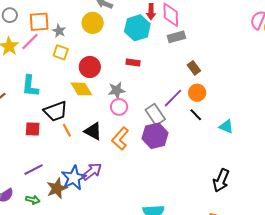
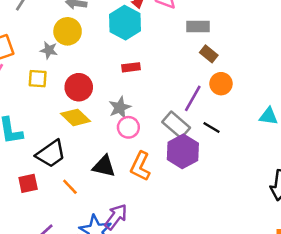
gray star: (59, 31) -> (49, 50), moved
gray rectangle: (176, 37) -> (198, 26), moved, turned 30
black line: (196, 115) -> (211, 128), moved
orange line: (67, 130) -> (70, 187), moved

